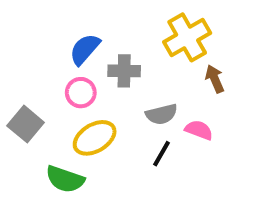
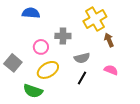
blue semicircle: (85, 49) -> (31, 13), moved, turned 54
pink semicircle: (199, 130) -> (111, 70), moved

